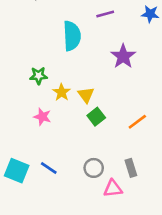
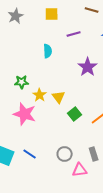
cyan semicircle: (72, 36) -> (48, 51), size x0.6
pink star: (42, 117) -> (25, 114), size x1.6
green square: (96, 117) -> (75, 114), moved

